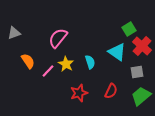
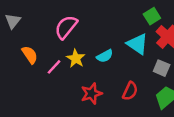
gray triangle: (14, 33) -> (13, 21), turned -32
cyan semicircle: (90, 62) -> (105, 56), turned 80
gray square: (137, 72) -> (162, 68), turned 32

